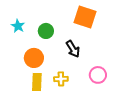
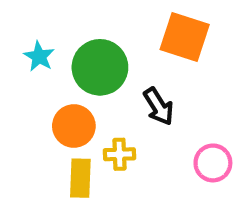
green circle: (46, 31) -> (100, 67), size x1.6
yellow cross: (61, 79) -> (119, 154), moved

